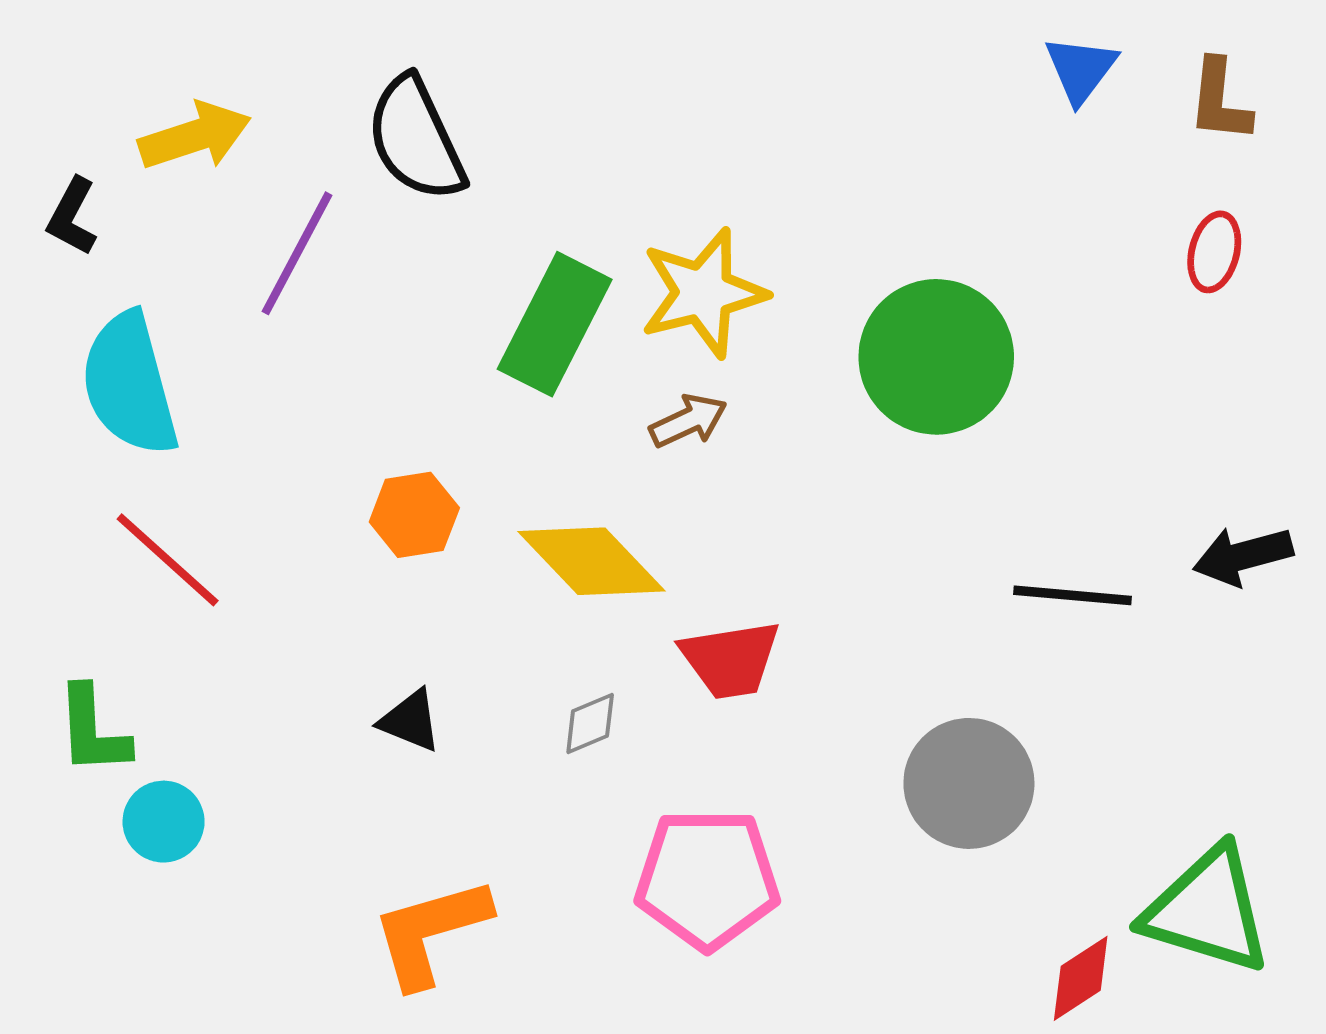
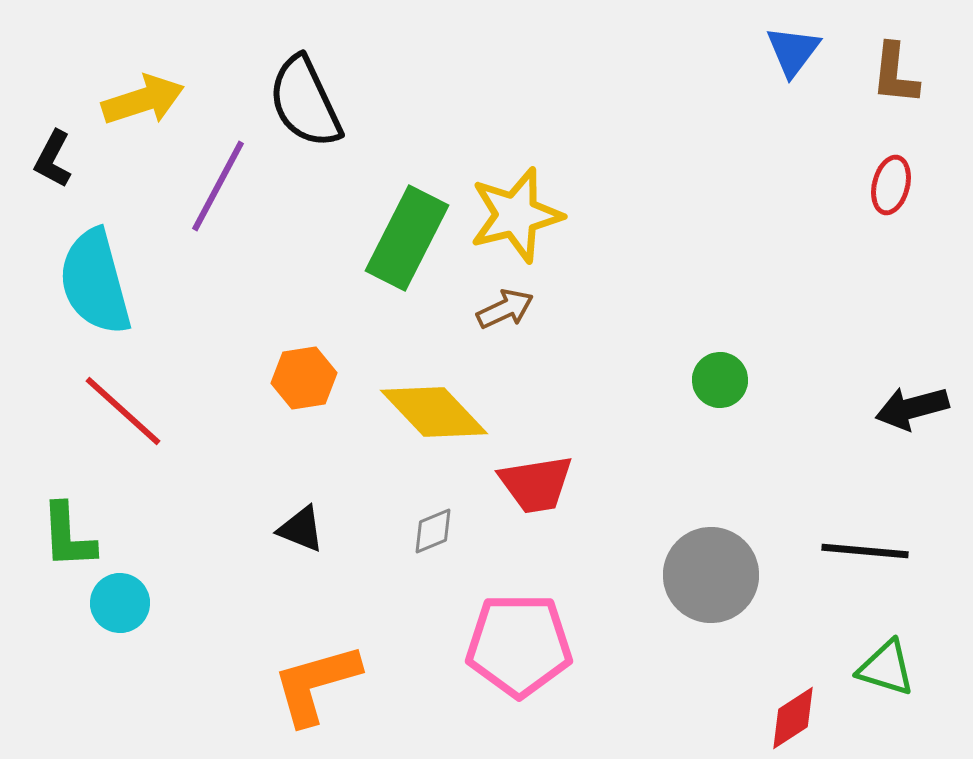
green circle: (936, 357) -> (720, 380), moved, size x0.5
black line: (1073, 595) -> (865, 551), moved
green triangle: (1207, 910) -> (886, 668), size x0.6

